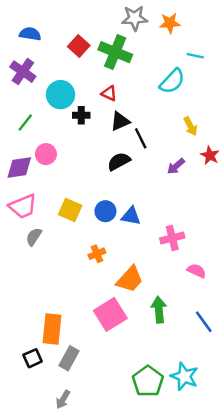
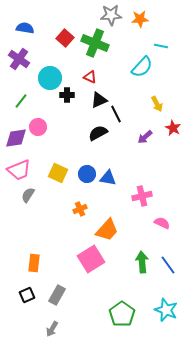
green arrow: (159, 310) -> (142, 262), moved
orange rectangle: (52, 329) -> (34, 263), moved, size x0.7
cyan star: (184, 376) -> (166, 310), moved

